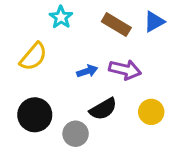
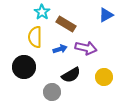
brown rectangle: (116, 25) -> (66, 24), moved
yellow semicircle: (33, 57) -> (35, 37), moved, turned 140
black circle: (35, 115) -> (24, 67), moved

